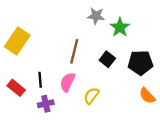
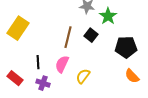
black square: (107, 59) -> (91, 35), moved
red rectangle: (16, 88) -> (15, 78), moved
purple cross: (46, 104) -> (43, 83), turned 32

